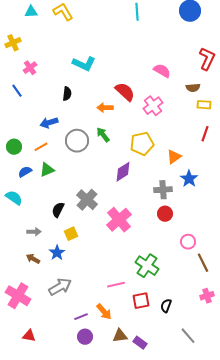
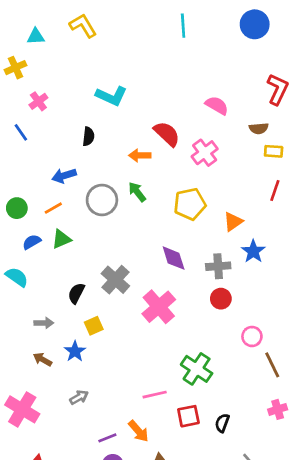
cyan triangle: (31, 12) -> (36, 36), moved
purple diamond: (123, 172) -> (174, 258), moved, turned -75
gray arrow: (60, 287) -> (79, 397), size x0.6

